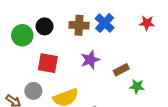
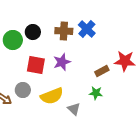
red star: (147, 23) -> (125, 61), moved, size x1.5
purple star: (90, 60) -> (62, 62), moved
green star: (137, 86) -> (96, 93), moved

